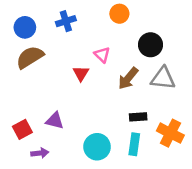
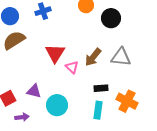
black circle: (151, 45) -> (111, 18), moved
pink triangle: (102, 55) -> (72, 67), moved
red triangle: (81, 73) -> (55, 53), size x1.5
cyan circle: (97, 147) -> (57, 105), moved

